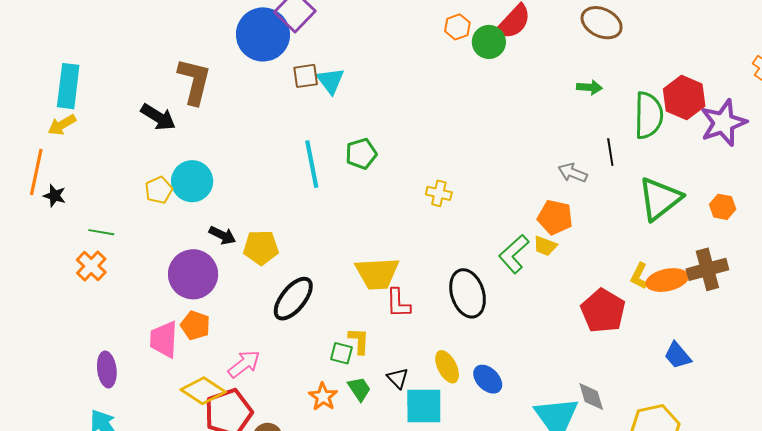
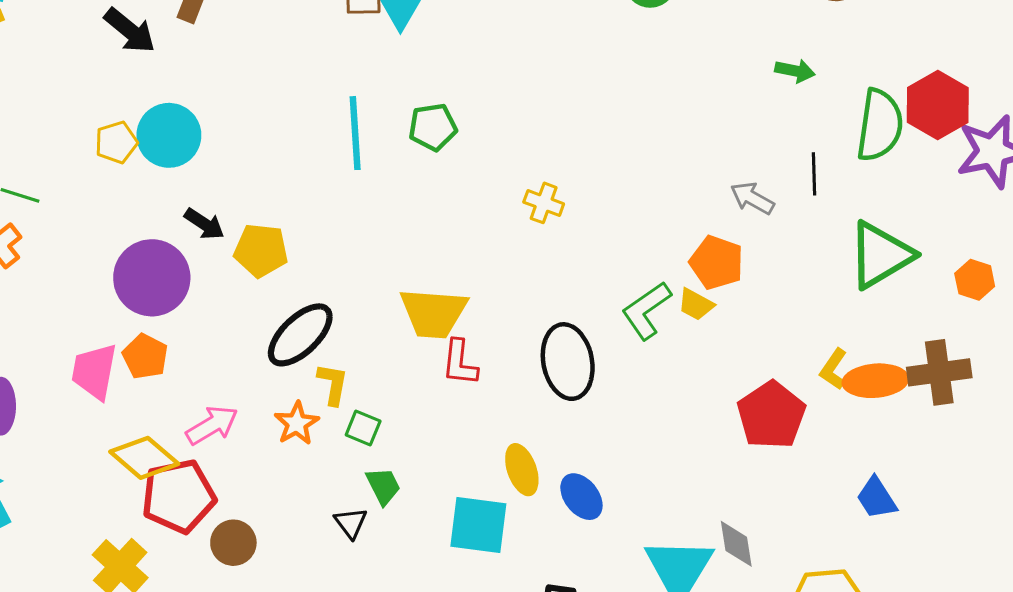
yellow L-shape: (359, 341) -> (333, 384), moved
black triangle: (398, 378) -> (351, 523), moved
orange star: (323, 397) -> (297, 423), moved

